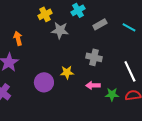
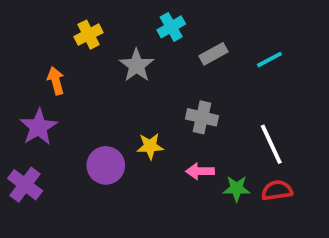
yellow cross: (45, 14) -> (88, 35), moved
cyan line: (129, 27) -> (269, 60), turned -56
gray star: (60, 30) -> (137, 65), turned 30

